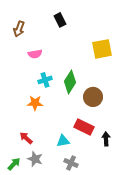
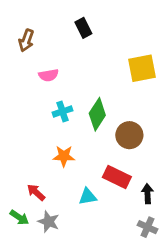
orange star: (35, 103) -> (64, 156), moved
gray cross: (71, 163) -> (147, 227), moved
green arrow: (14, 164) -> (19, 217), moved, turned 80

